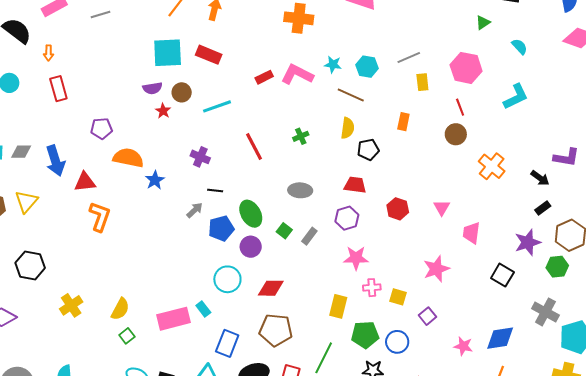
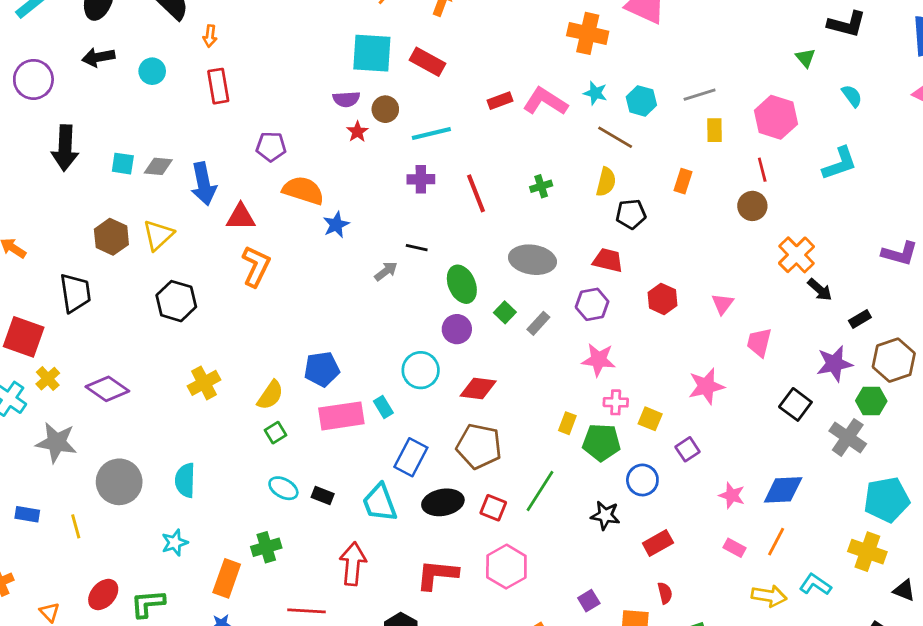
orange cross: (299, 18) -> (588, 33), moved
green triangle: (483, 23) -> (805, 58), turned -42
purple cross: (200, 157) -> (421, 179), moved, turned -30
black arrow: (540, 178) -> (820, 290), moved
gray ellipse: (300, 190) -> (532, 260), size x1.4
blue pentagon: (221, 228) -> (322, 369), moved
black hexagon: (30, 265) -> (176, 301), moved
yellow rectangle: (338, 306) -> (567, 423), size x0.7
gray cross: (545, 312) -> (848, 437), moved
green pentagon: (365, 335) -> (602, 442), moved

